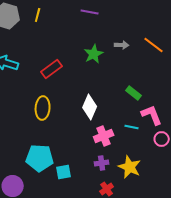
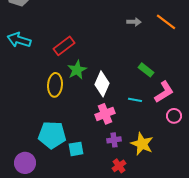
green star: (94, 54) -> (77, 70), moved
pink L-shape: (152, 115) -> (164, 92), turned 80
cyan line: (132, 127) -> (135, 100), moved
pink cross: (104, 136) -> (105, 114), moved

